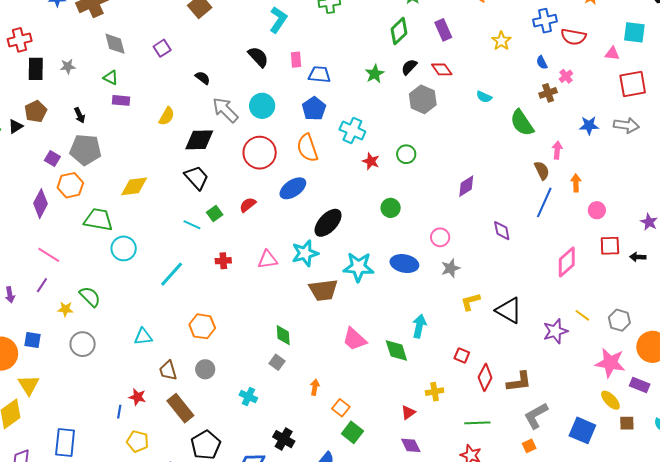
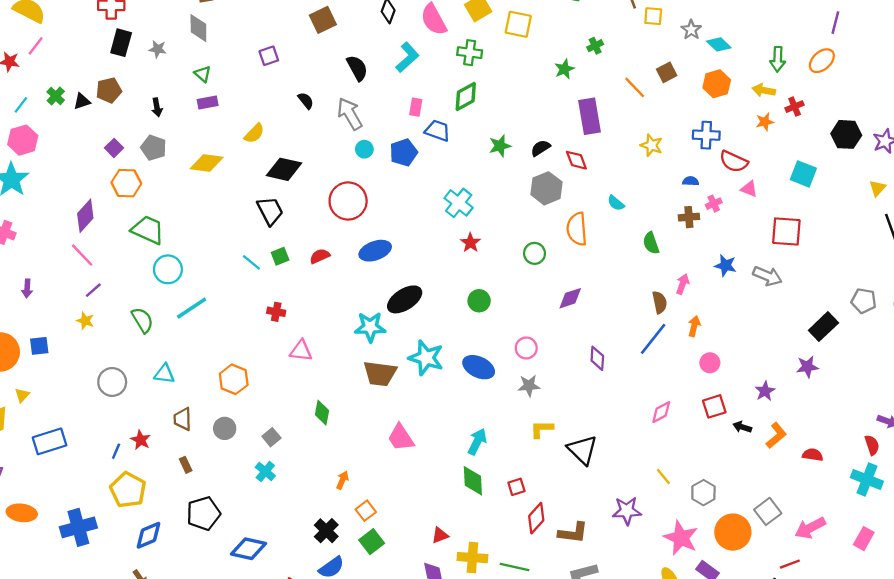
purple rectangle: (443, 30) -> (590, 116), size x1.4
green diamond: (399, 31) -> (466, 96), moved
yellow star: (501, 41) -> (652, 145), turned -30
gray diamond: (115, 44) -> (198, 28), moved
pink triangle: (612, 54) -> (749, 189), moved
black semicircle: (258, 57) -> (357, 68), moved
blue semicircle: (542, 62) -> (691, 181), turned 104
purple rectangle: (121, 100) -> (208, 102), turned -30
cyan circle: (262, 106) -> (364, 149), size x0.6
blue pentagon: (314, 109) -> (404, 152), moved
gray arrow: (225, 110) -> (350, 114), moved
green semicircle: (522, 123) -> (651, 243), size x0.7
orange semicircle: (307, 148) -> (577, 229), moved
gray pentagon: (86, 150) -> (154, 148), size x0.7
green circle: (406, 154) -> (534, 253), moved
yellow diamond: (134, 186) -> (207, 163), moved
purple diamond: (41, 204) -> (85, 216), moved
red square: (610, 246) -> (714, 406), turned -30
pink triangle: (268, 260) -> (301, 351), moved
pink diamond: (567, 262) -> (661, 412), size x0.7
cyan line: (172, 274) -> (192, 308), moved
purple line: (42, 285) -> (93, 290), moved
green semicircle: (90, 297) -> (142, 320), moved
purple star: (555, 331) -> (627, 511), moved
blue square: (32, 340) -> (39, 346), turned -30
gray circle: (83, 344) -> (112, 382), moved
green diamond: (396, 350) -> (473, 481), moved
red square: (462, 355) -> (516, 487), turned 35
gray square: (277, 362) -> (271, 437), moved
yellow triangle: (29, 385) -> (22, 395), size x0.6
yellow cross: (435, 392) -> (472, 558), moved, size x1.4
brown rectangle: (180, 408) -> (186, 465), size x0.5
black cross: (284, 439) -> (326, 531), moved
yellow pentagon: (138, 441) -> (128, 490), size x1.4
blue rectangle: (65, 443) -> (50, 441), moved, turned 52

